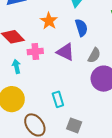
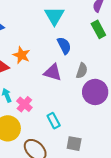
orange star: (49, 21) -> (21, 55), moved
pink cross: (35, 52) -> (24, 104), moved, turned -35

